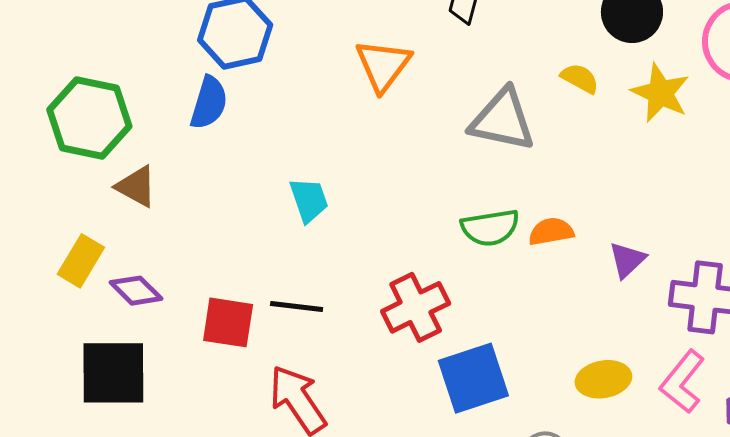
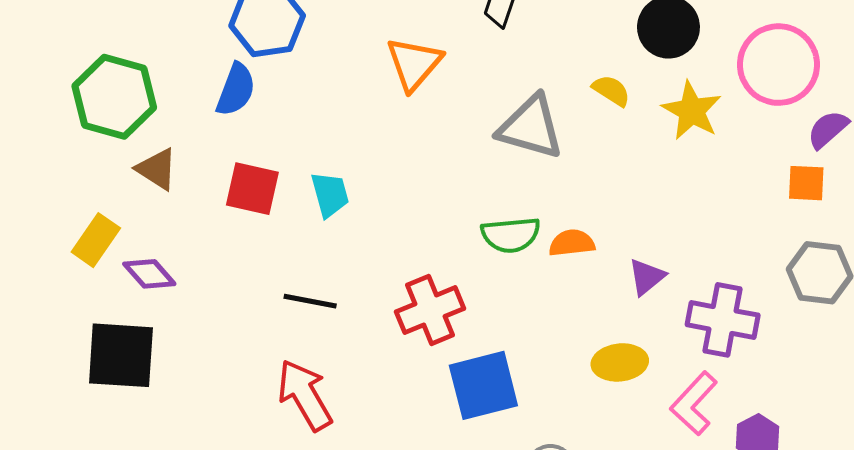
red square: (228, 322) -> (252, 189), moved
yellow ellipse: (603, 379) -> (620, 362), moved

